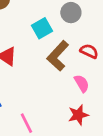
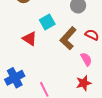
cyan square: (42, 28) -> (47, 22), moved

